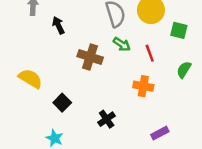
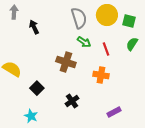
green square: (179, 30) -> (129, 21), moved
brown cross: (90, 57) -> (66, 62), moved
green semicircle: (184, 70) -> (132, 44), moved

